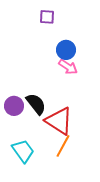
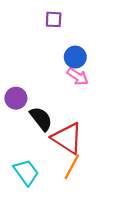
purple circle: (14, 106) -> (16, 98), moved

